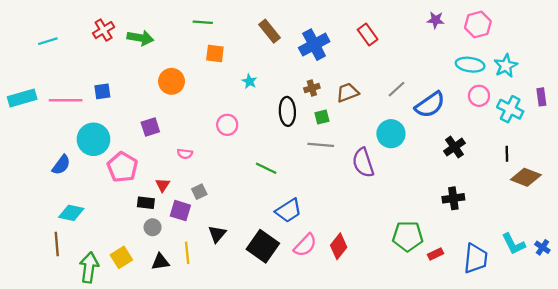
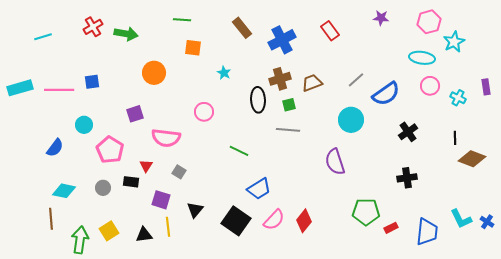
purple star: (436, 20) -> (381, 18), moved
cyan star: (506, 66) -> (454, 42), moved
brown cross: (312, 88) -> (280, 79), size x1.5
cyan cross: (510, 109) -> (458, 98), size x0.7
cyan circle: (94, 139) -> (84, 125), size x0.6
pink semicircle: (185, 154) -> (166, 138), size x2.0
purple semicircle: (363, 163) -> (335, 162), moved
gray square: (199, 192) -> (179, 172), turned -32
purple square: (180, 211) -> (161, 200), moved
gray circle: (153, 227) -> (103, 188), moved

